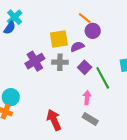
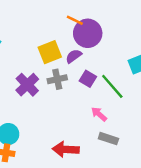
purple circle: (93, 31) -> (88, 33), size x1.5
pink arrow: (87, 98) -> (99, 114), turned -40
red arrow: (54, 120) -> (66, 149), turned -50

